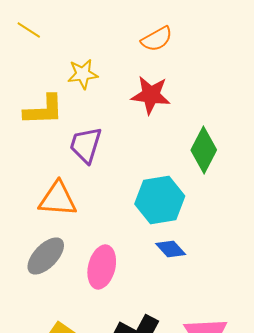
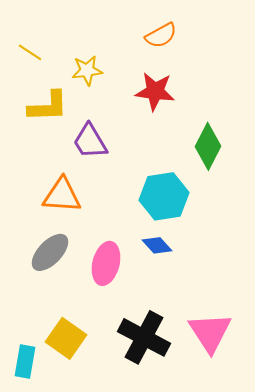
yellow line: (29, 30) -> (30, 52), moved
purple trapezoid: (86, 145) -> (90, 141), turned -48
blue diamond: (171, 249) -> (157, 245), moved

